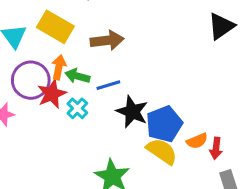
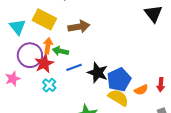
black triangle: (221, 26) -> (153, 14), turned -30
blue line: (108, 85) -> (74, 67), moved
cyan cross: (77, 108) -> (49, 85), moved
red arrow: (216, 148) -> (161, 85), moved

